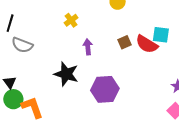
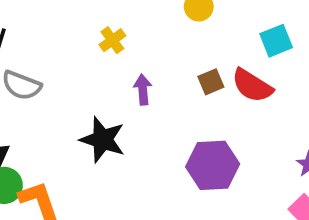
cyan square: (161, 35) -> (276, 41), moved, turned -30
purple hexagon: (105, 89) -> (213, 165), moved

